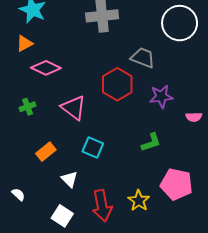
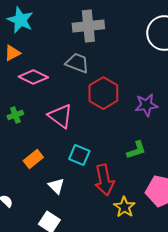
gray trapezoid: (143, 58) -> (77, 63), moved
red arrow: (102, 206) -> (104, 180), moved

